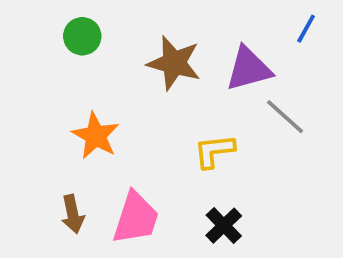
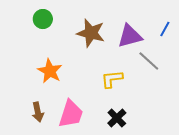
blue line: (306, 29) -> (165, 29), moved

